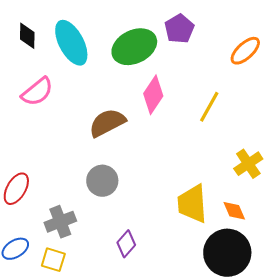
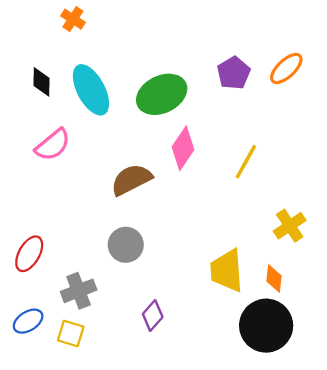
purple pentagon: (179, 29) -> (234, 73), moved
orange ellipse: (245, 51) -> (286, 68), moved
orange diamond: (234, 211) -> (274, 278), turned 30

